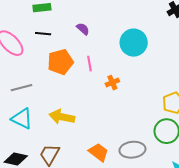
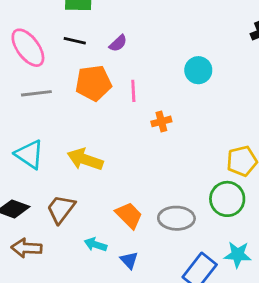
purple semicircle: (83, 29) -> (118, 43), moved, turned 88
cyan circle: (134, 43) -> (198, 70), size x0.7
gray line: (22, 88) -> (36, 93), moved

